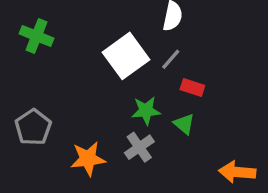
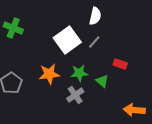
red rectangle: (192, 87) -> (120, 64), moved
orange star: (88, 159) -> (49, 74), moved

